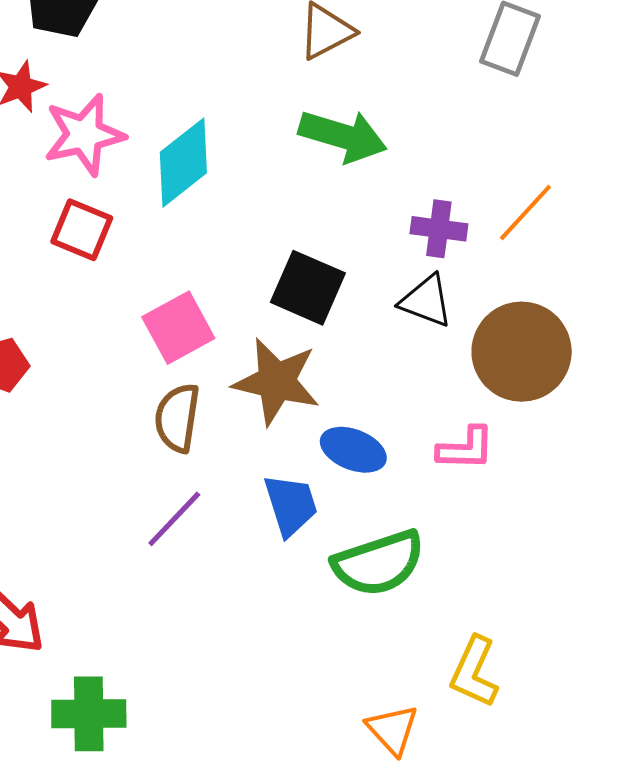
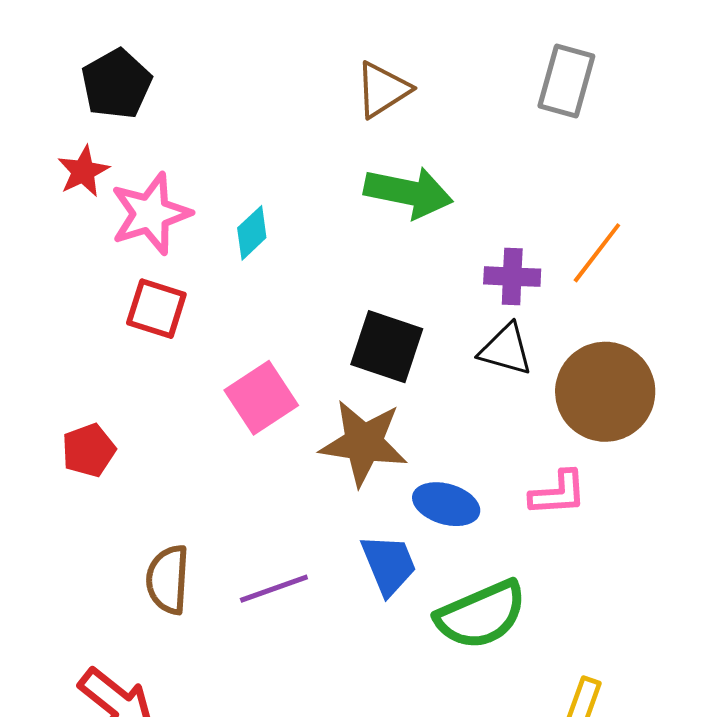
cyan diamond: (183, 163) -> (252, 233), size x0.6
brown semicircle: (177, 418) -> (168, 580), moved
purple line: (174, 519) -> (274, 589), turned 32

